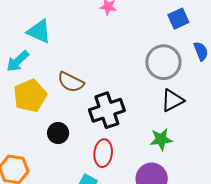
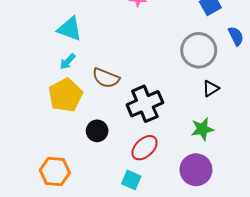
cyan arrow: (18, 61) -> (68, 61), moved, size x0.7
black triangle: (172, 100) -> (211, 88), size x0.7
red ellipse: (103, 153) -> (145, 148), turned 44

